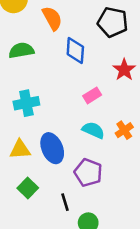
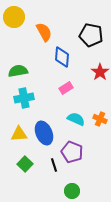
green semicircle: (21, 50) -> (18, 71), moved
pink rectangle: (92, 95) -> (66, 88), moved
orange cross: (124, 130) -> (100, 119), turned -32
black line: (65, 202) -> (54, 165), moved

